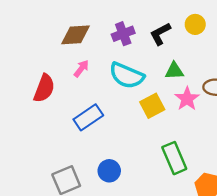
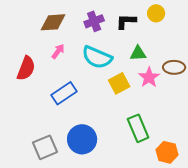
black L-shape: (160, 34) -> (126, 21), turned 30
blue circle: (109, 171) -> (82, 139), size x1.5

